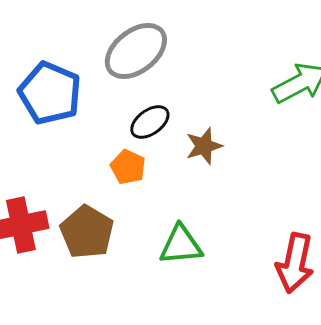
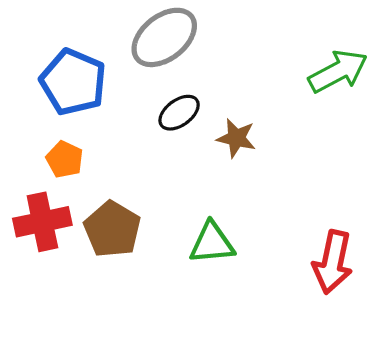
brown star: (204, 146) -> (236, 138), turned 30
orange pentagon: (128, 167) -> (65, 159), moved

